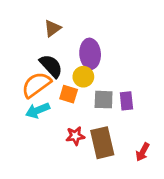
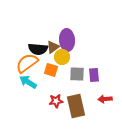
brown triangle: (52, 28) -> (53, 47), moved
black semicircle: (51, 66) -> (38, 49), turned 138
cyan arrow: (38, 110) -> (28, 82), turned 54
red arrow: (143, 152) -> (105, 99), moved, turned 56

